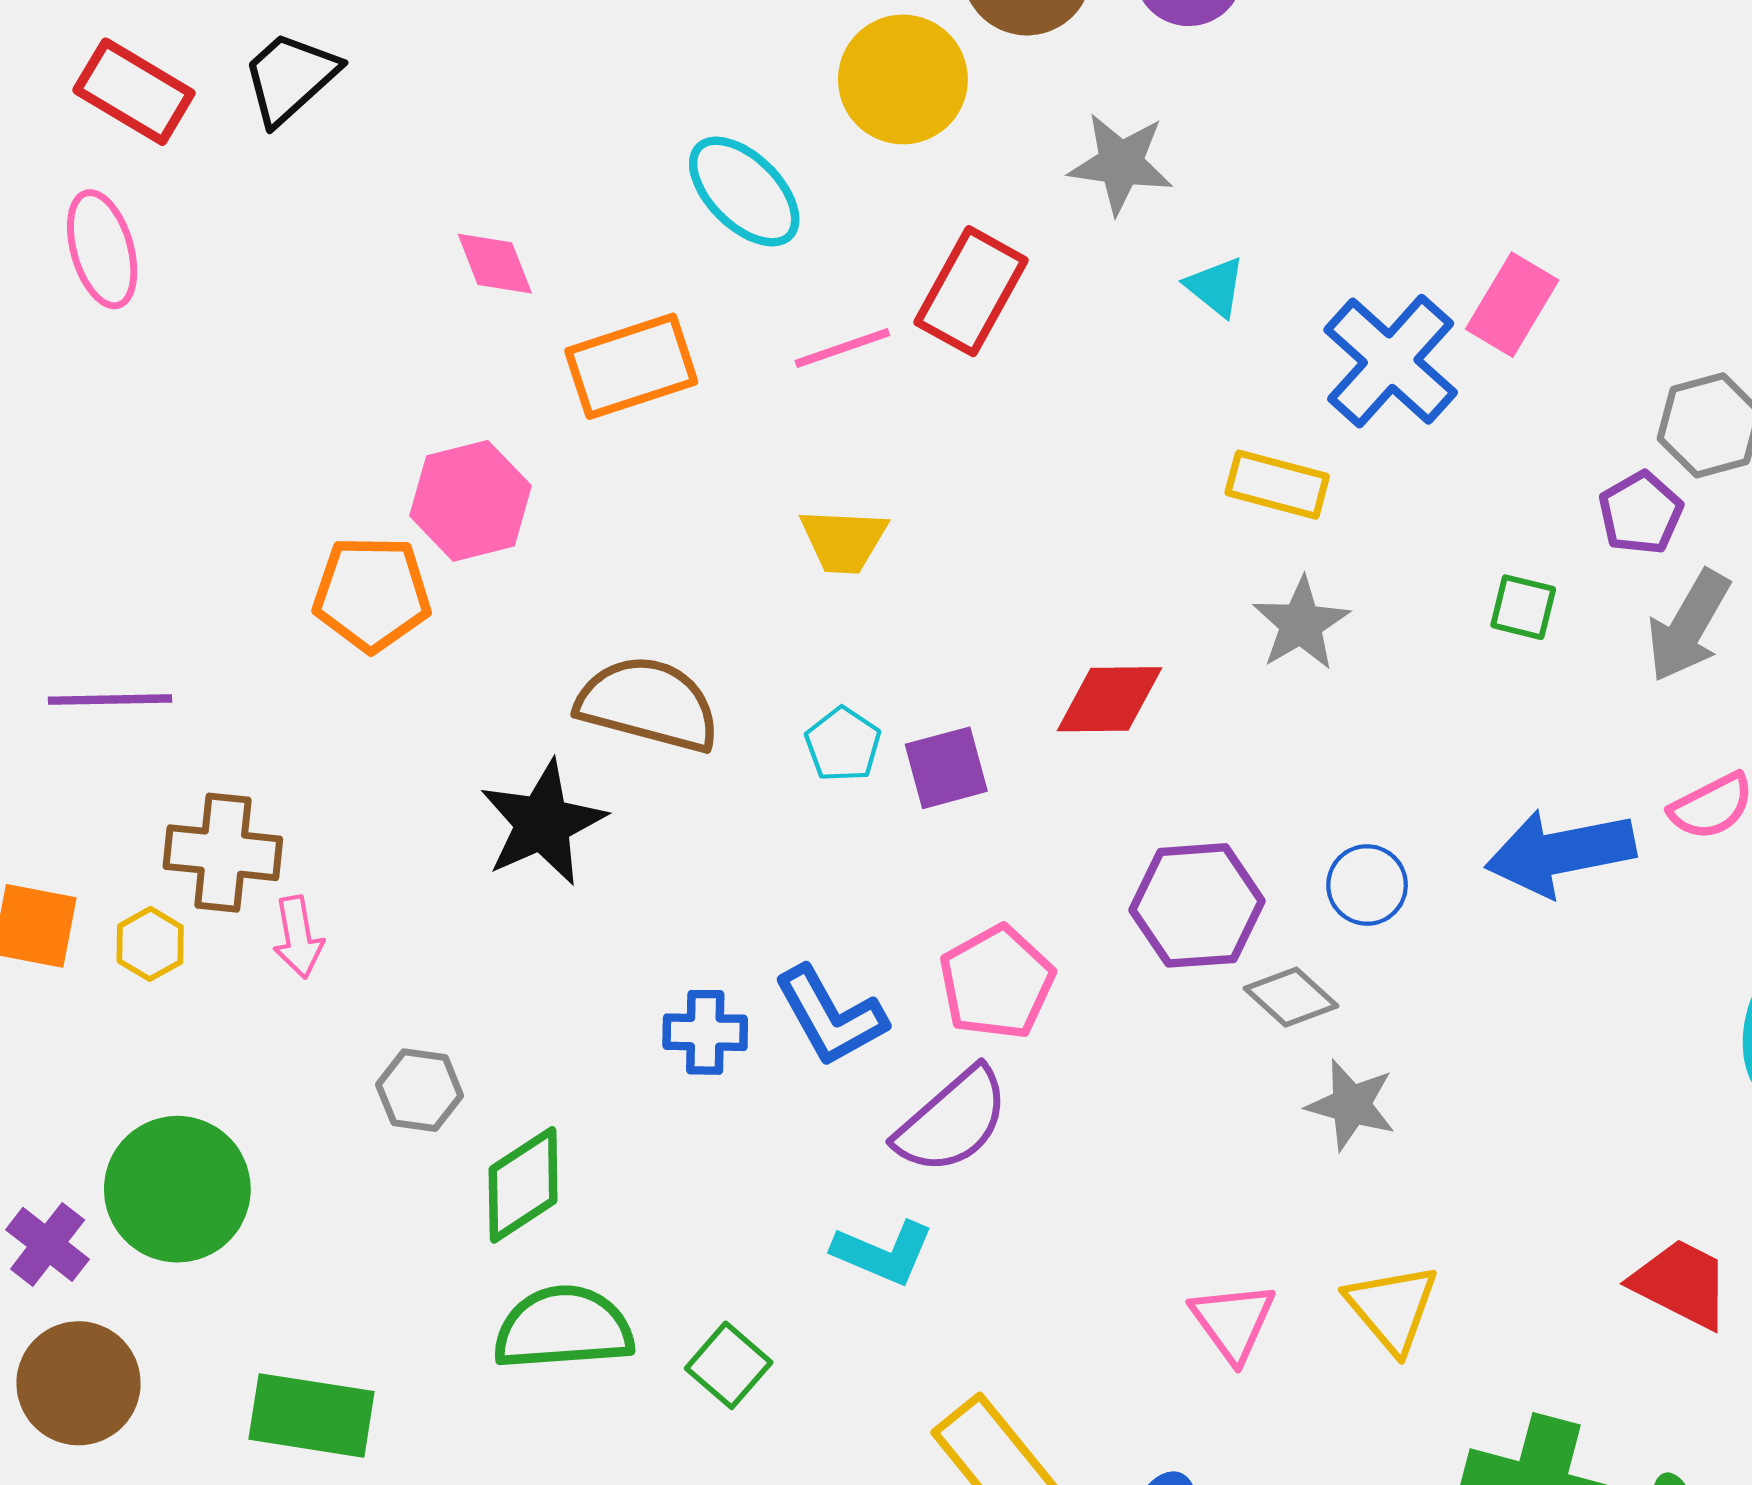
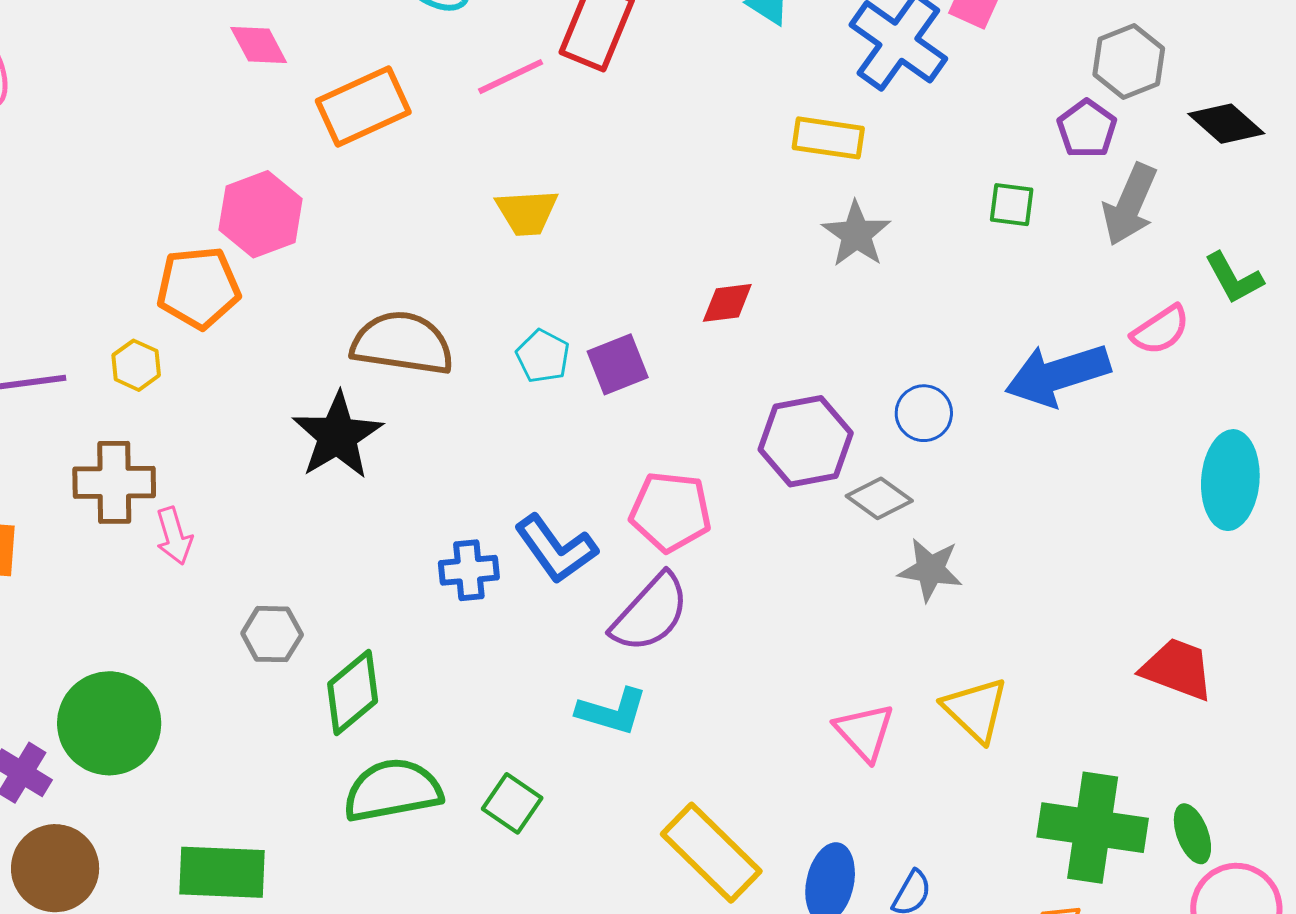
red diamond: (1110, 699) -> (727, 303), size x0.7
yellow hexagon: (150, 944) -> (136, 365), moved
pink pentagon: (997, 982) -> (671, 512), turned -30

